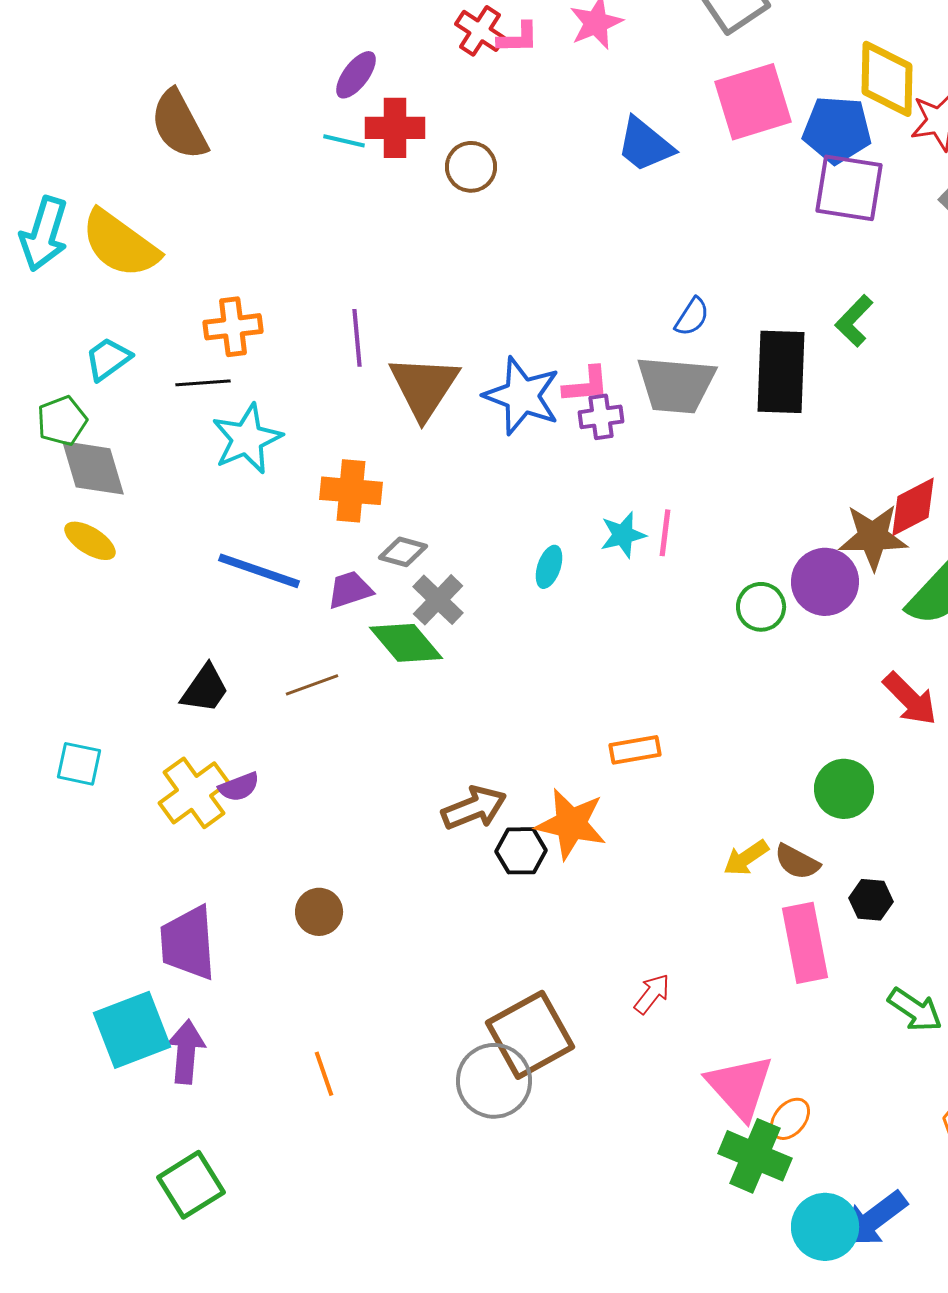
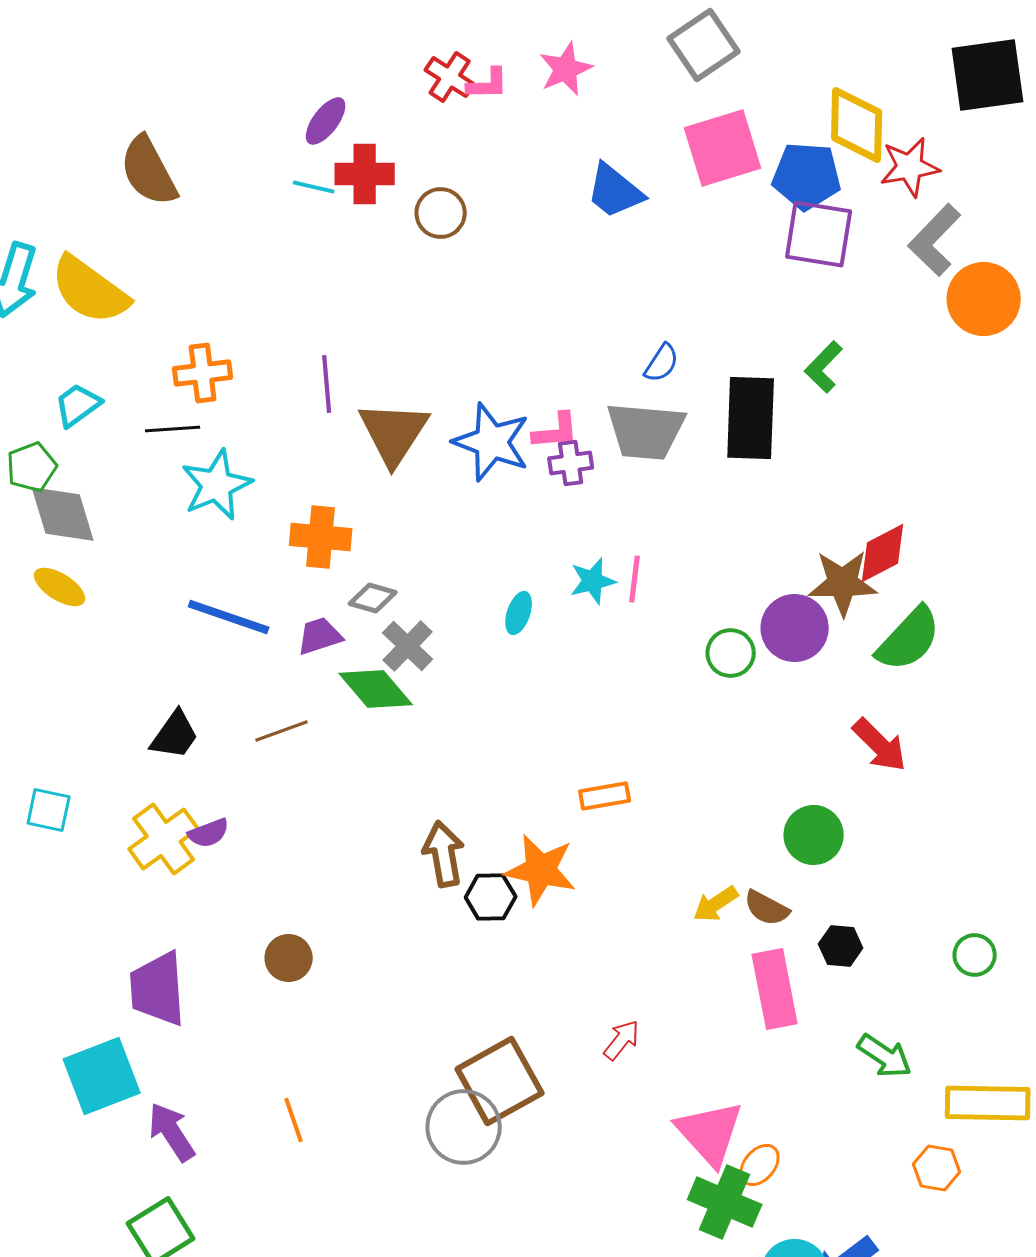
brown arrow: (474, 808) -> (444, 854), turned -78
purple arrow: (186, 1052) -> (172, 1132), moved, turned -38

